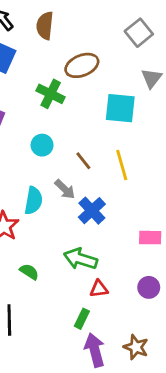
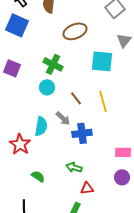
green cross: (51, 94) -> (53, 64), moved
blue cross: (92, 211) -> (82, 133), turned 36
green arrow: (80, 259) -> (74, 167), size x0.7
purple circle: (149, 287) -> (122, 177), moved

